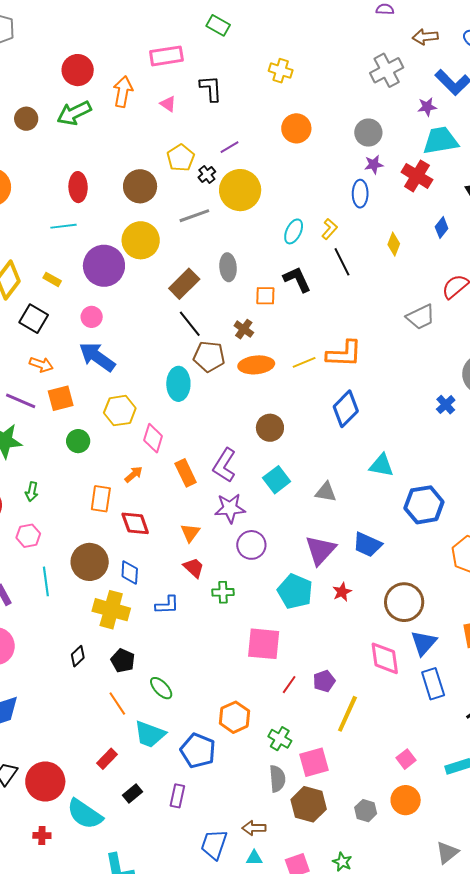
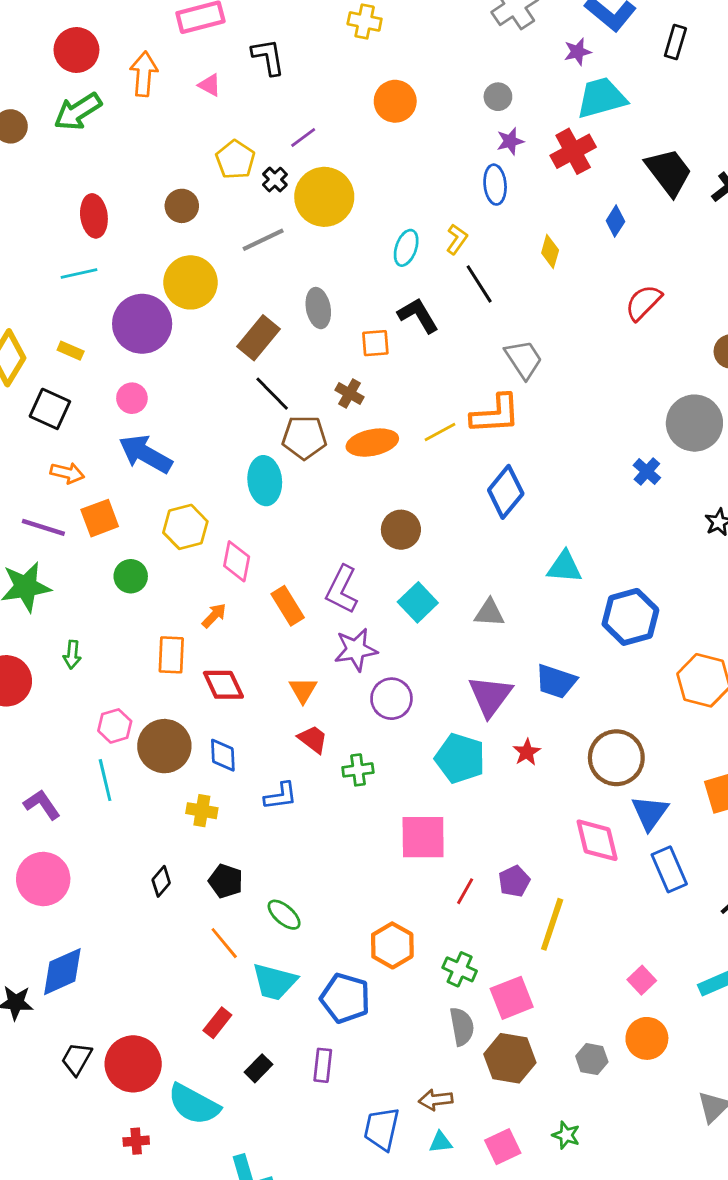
gray circle: (368, 133) -> (498, 97), size x0.7
red cross: (417, 176) -> (573, 151), turned 36
brown circle: (140, 186) -> (182, 206), size x0.7
gray trapezoid: (421, 317) -> (524, 359), moved, turned -92
pink hexagon: (28, 536) -> (115, 726), moved
yellow cross: (111, 610) -> (202, 811), size x0.6

